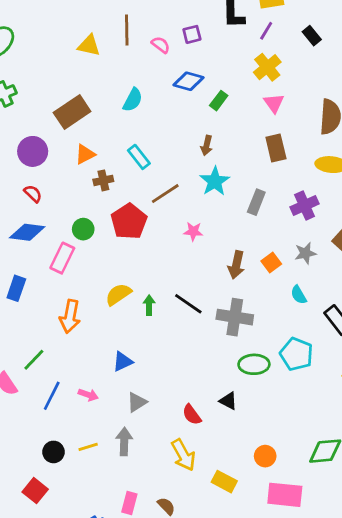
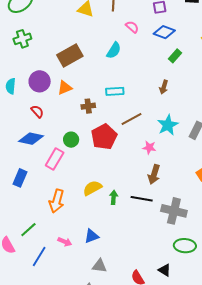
pink semicircle: (161, 45) -> (132, 27), moved
blue diamond: (188, 81) -> (164, 32), moved
orange triangle: (85, 154) -> (65, 88), moved
cyan rectangle: (139, 157) -> (115, 91), turned -60
cyan star: (215, 181) -> (168, 125), moved
brown arrow: (236, 265) -> (154, 174), moved
black line: (188, 304) -> (142, 199), turned -30
pink arrow: (88, 395) -> (65, 242), moved
gray triangle: (137, 402) -> (99, 266), turned 35

